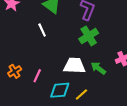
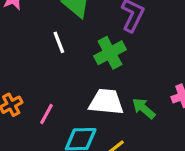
green cross: (89, 36) -> (110, 53), moved

